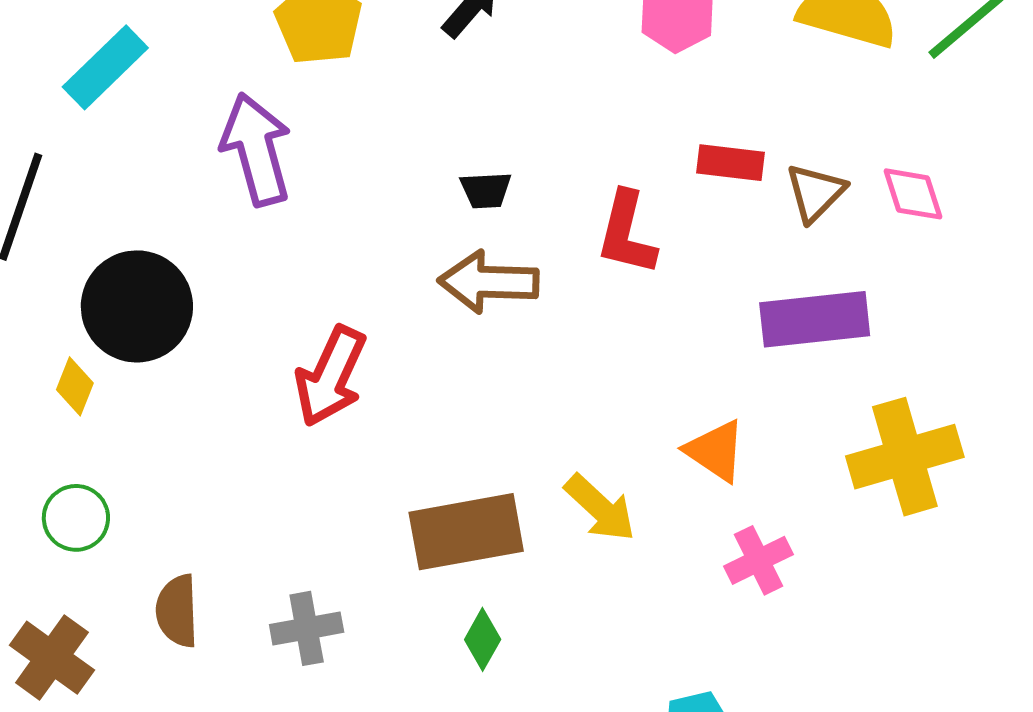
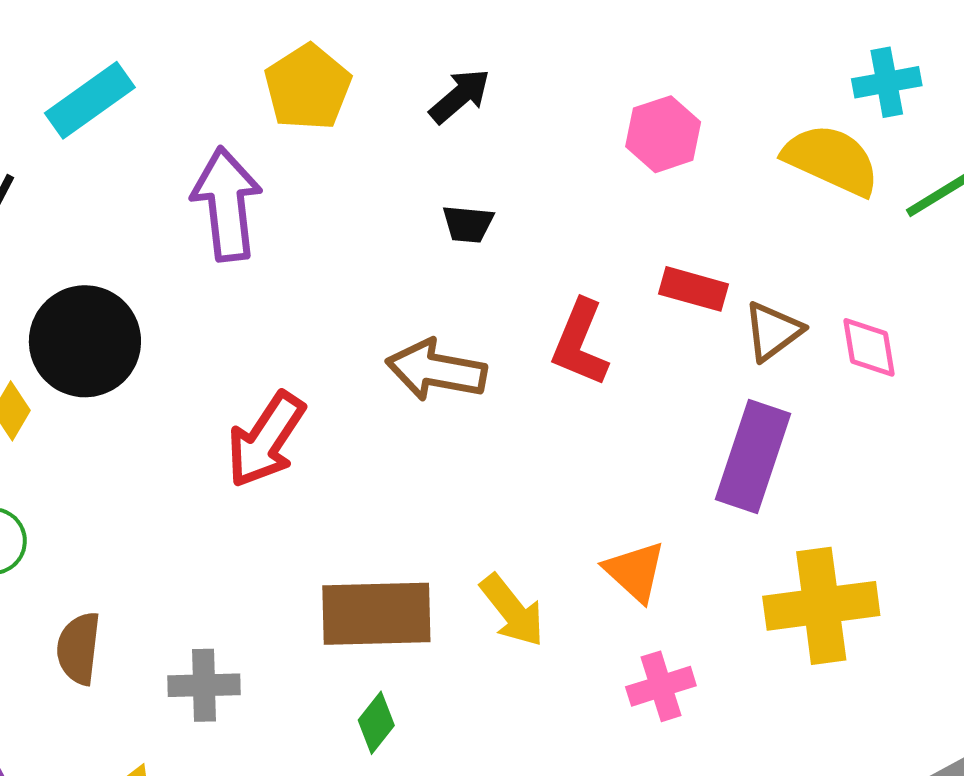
black trapezoid: (486, 190) -> (468, 224), moved
purple rectangle: (815, 319) -> (753, 456), turned -74

